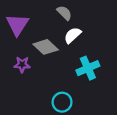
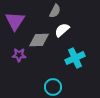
gray semicircle: (64, 13) -> (55, 11), turned 72
gray diamond: (46, 47) -> (39, 40), turned -45

